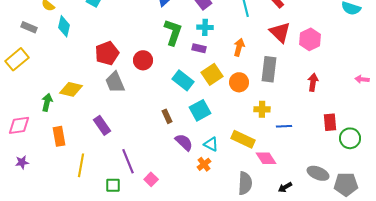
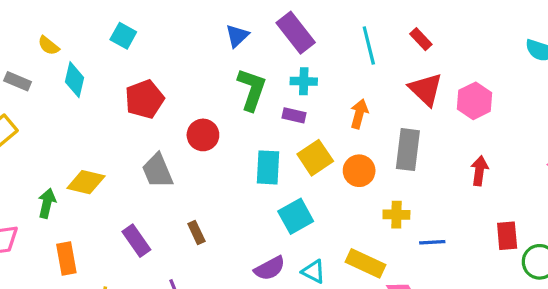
red pentagon: (107, 53) -> (144, 99), moved
cyan rectangle: (183, 80) -> (268, 167), turned 55
brown rectangle: (167, 116) -> (196, 233), moved
purple semicircle: (184, 142) -> (270, 268), turned 108

